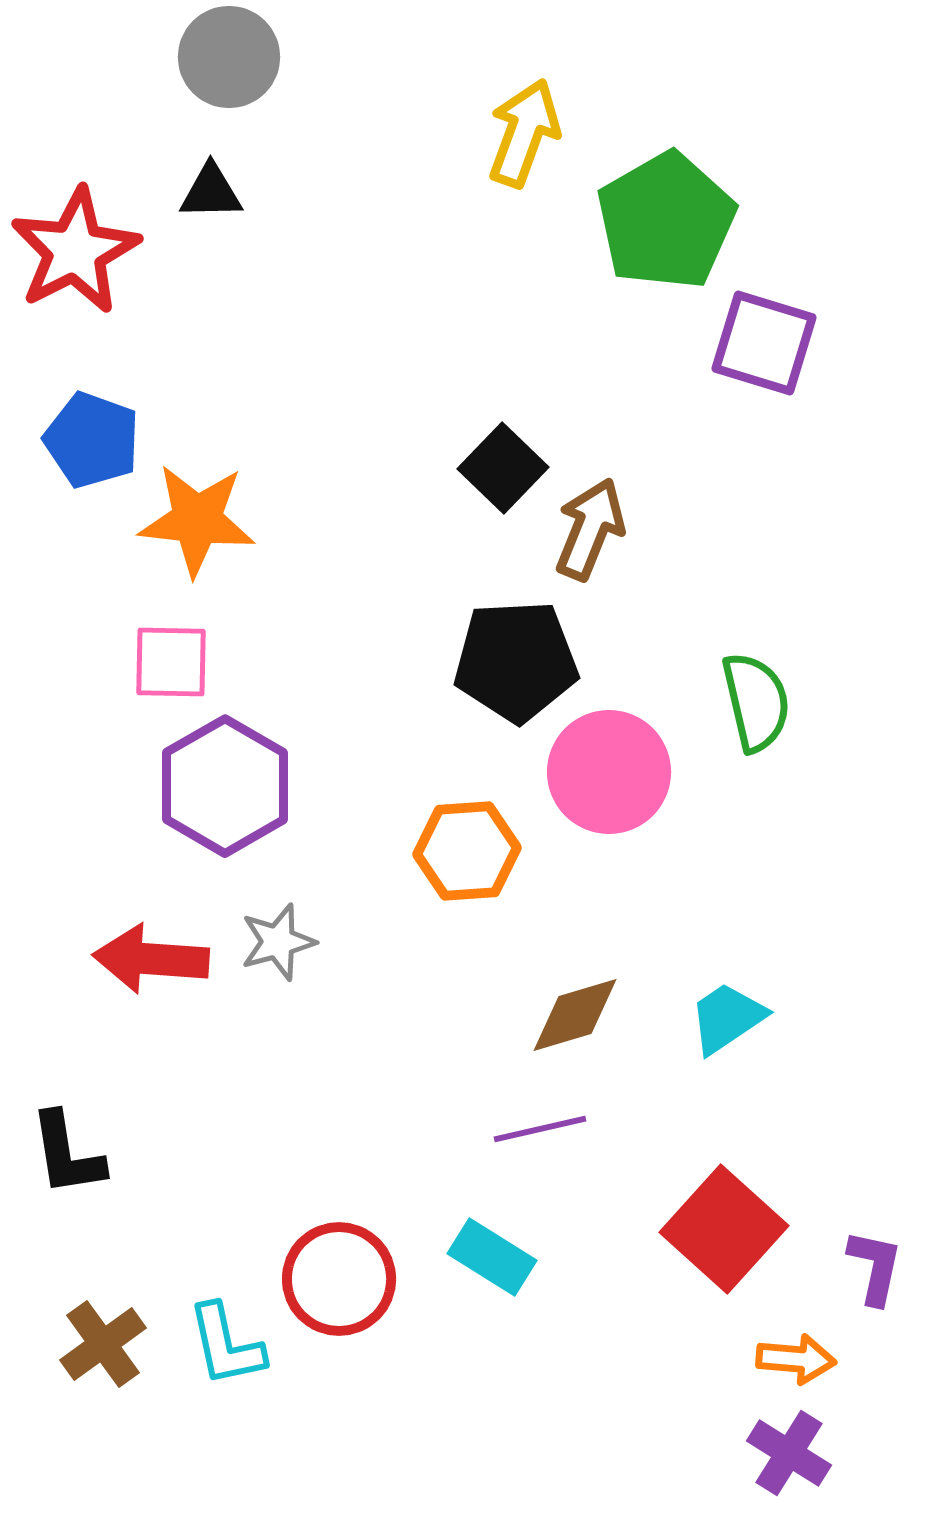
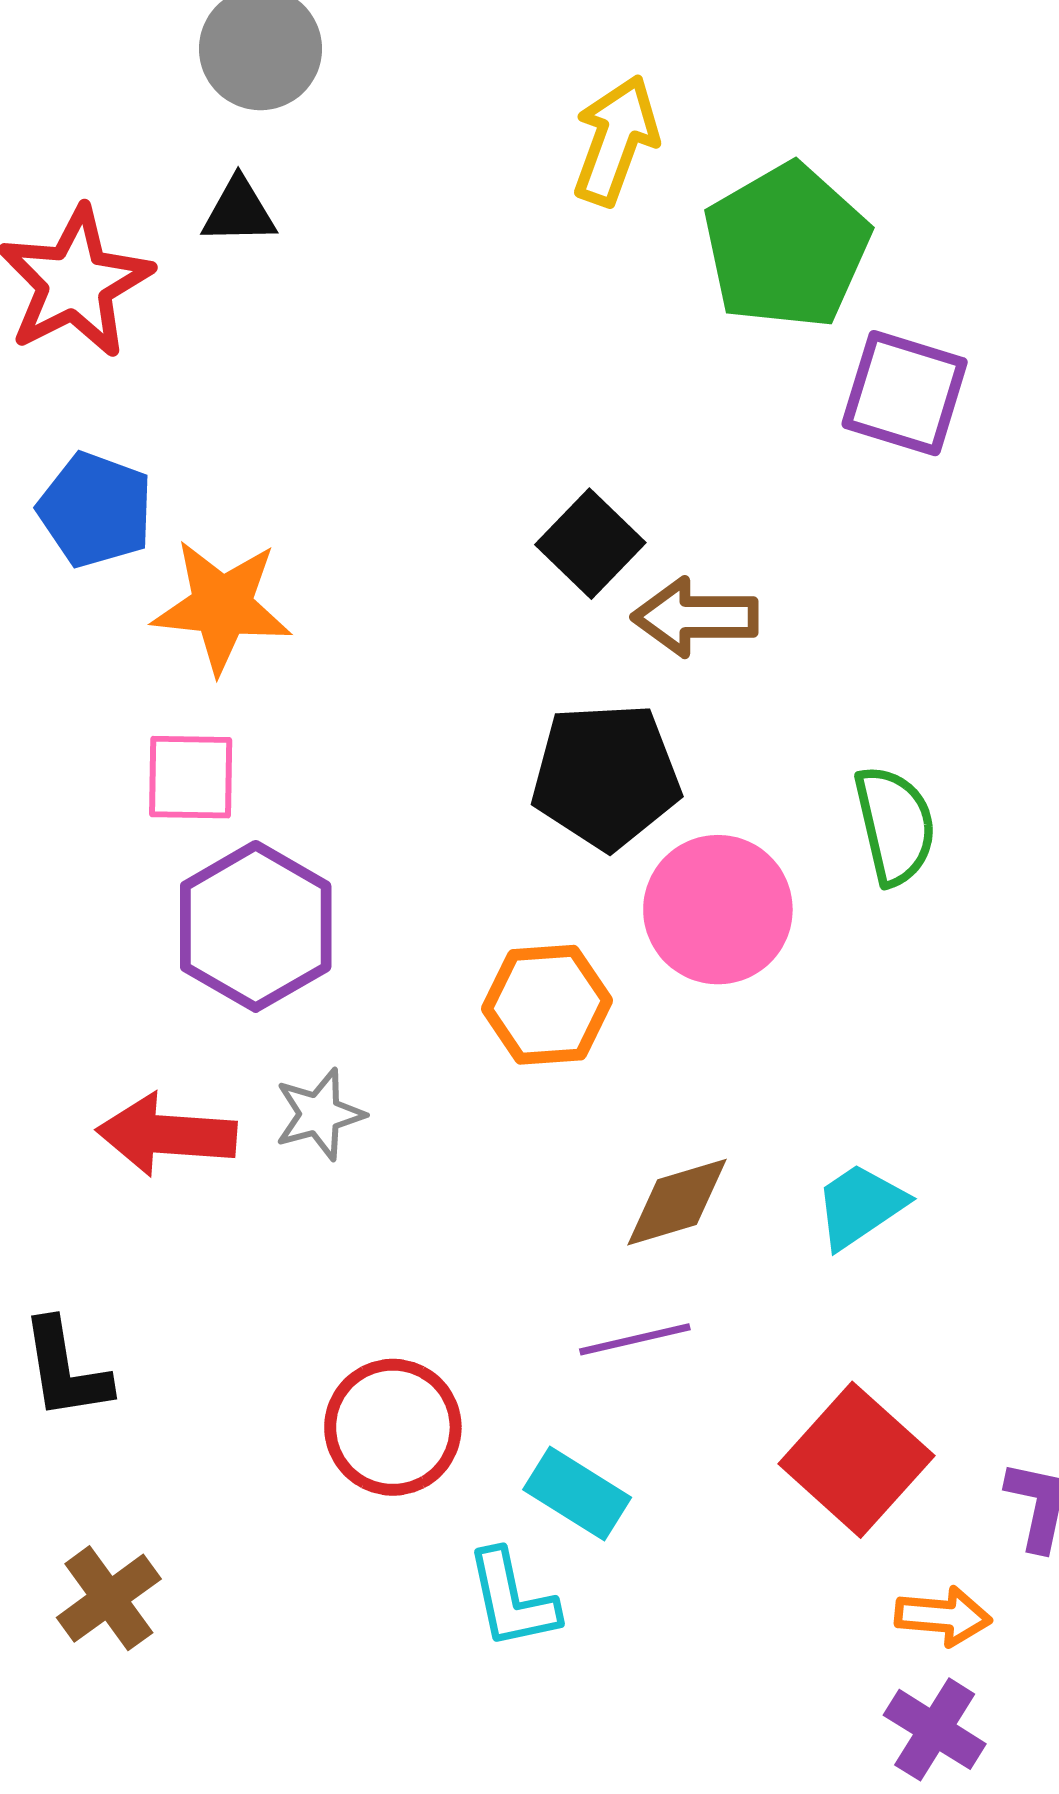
brown arrow: (590, 529) -> (695, 617), turned -112
red circle: (339, 1279) -> (393, 1427), moved
cyan L-shape: (226, 1345) -> (512, 1599), moved

